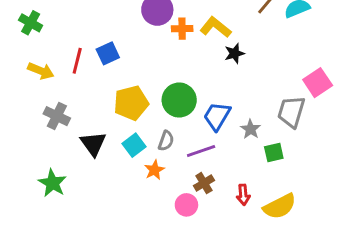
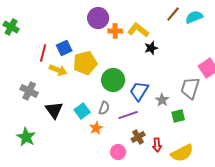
yellow arrow: (41, 71) -> (58, 70), moved
yellow pentagon: (131, 103) -> (85, 63), moved
brown cross: (204, 183) -> (138, 137), moved

